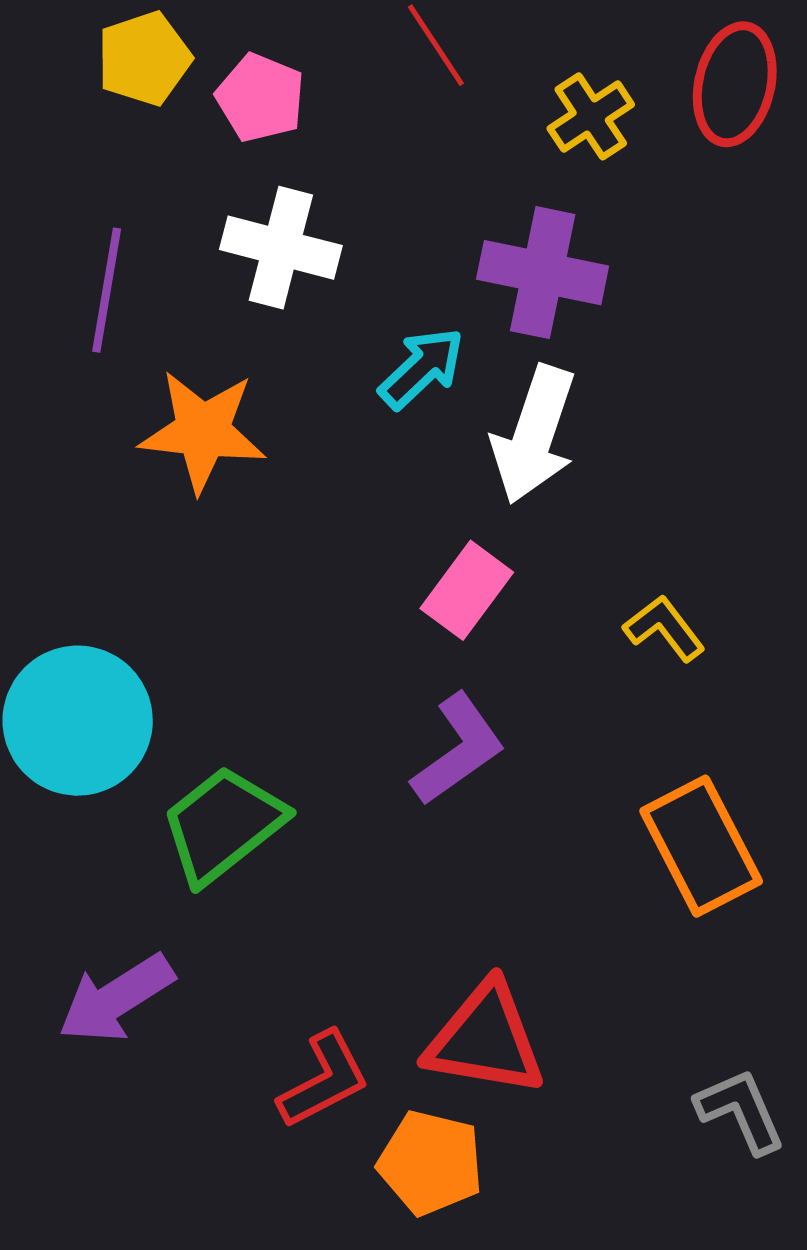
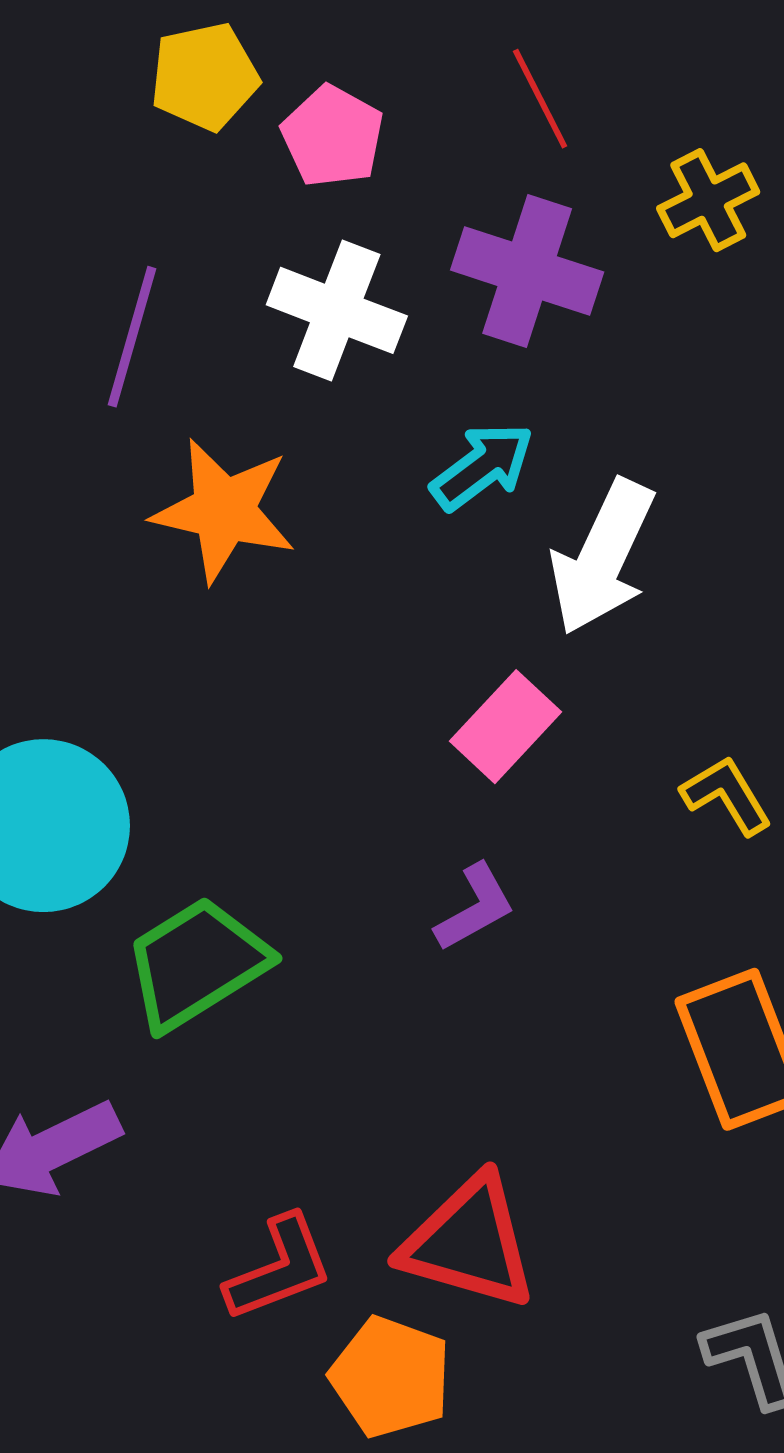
purple cross: (543, 273) -> (527, 271), moved
purple L-shape: (458, 749) -> (475, 908), size x0.7

